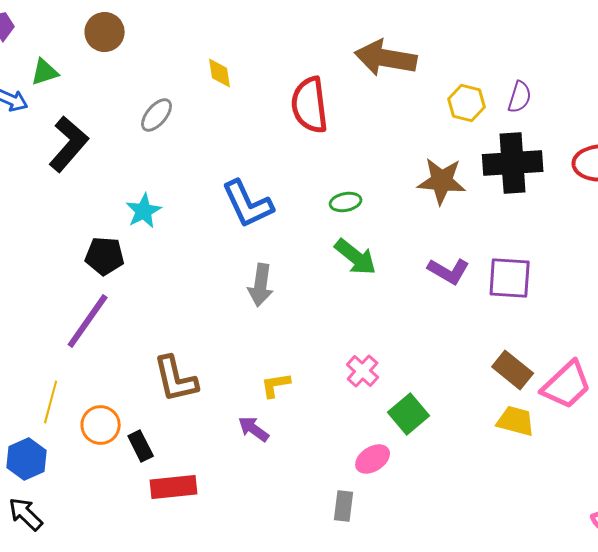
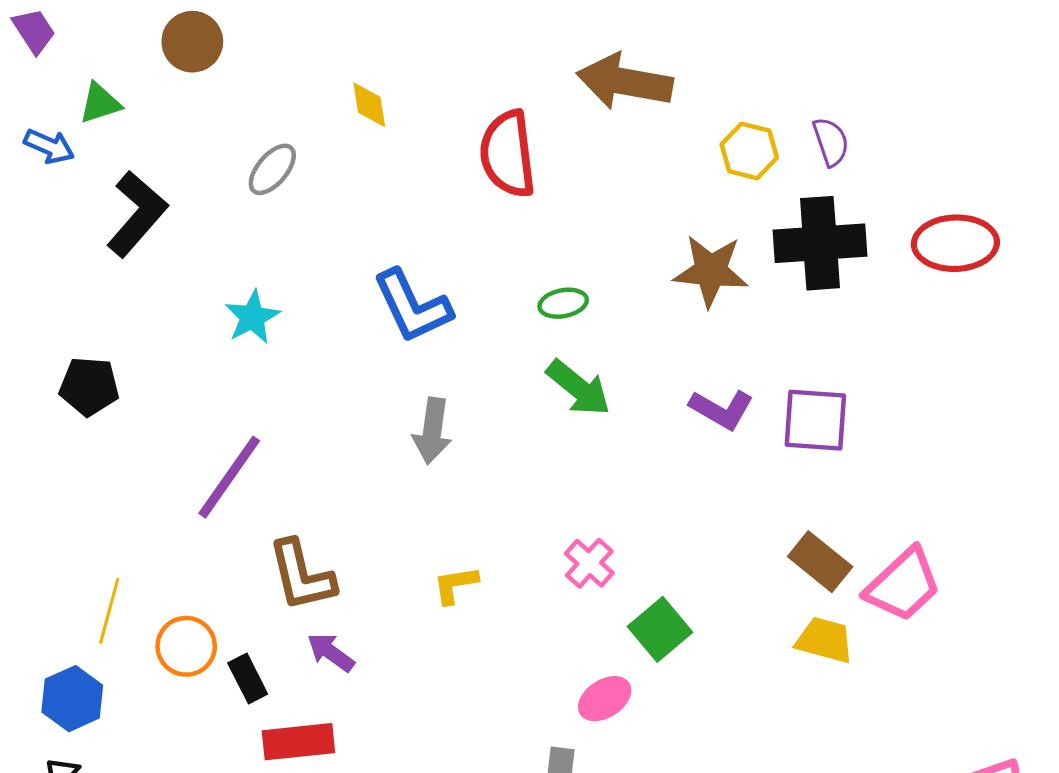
purple semicircle: (520, 97) -> (831, 142), turned -36
black pentagon: (105, 256) -> (89, 386), moved
purple line: (88, 321) -> (229, 477), moved
purple arrow: (254, 429) -> (331, 652), moved

